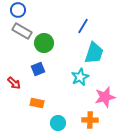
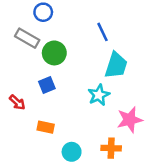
blue circle: (18, 10) -> (43, 12), moved
blue line: (83, 26) -> (102, 32), turned -56

